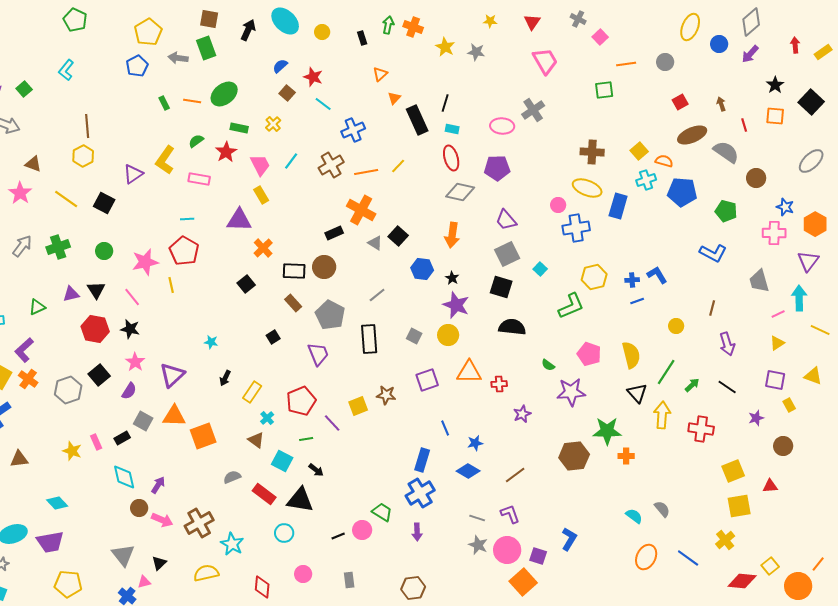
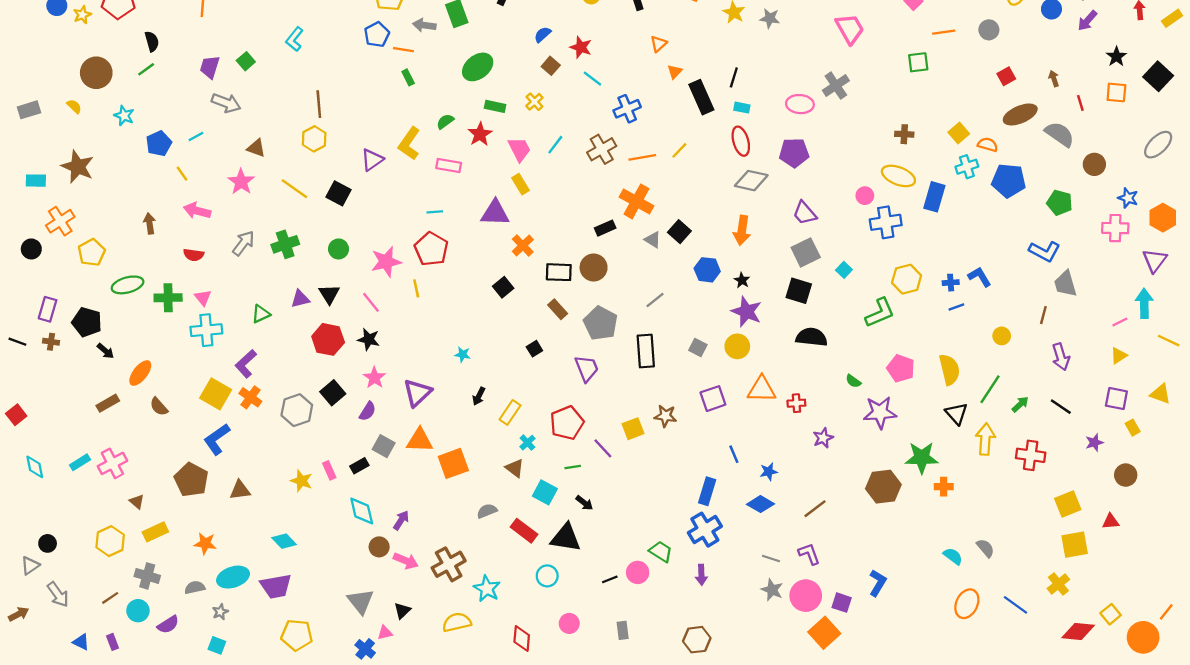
orange line: (192, 101) -> (403, 50), moved
brown cross: (592, 152) -> (904, 134), size x0.7
gray trapezoid: (759, 281) -> (1065, 284), moved

